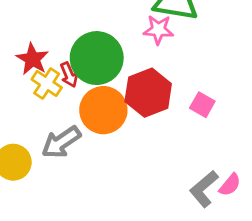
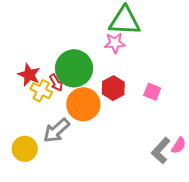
red hexagon: (148, 93) -> (113, 88), size x0.7

